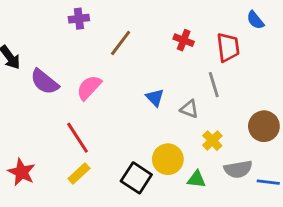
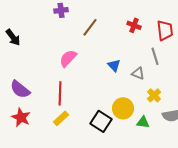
purple semicircle: (45, 82) -> (20, 89), moved
red line: (77, 138) -> (60, 93), turned 35

